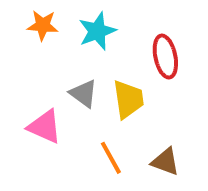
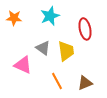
orange star: (43, 25) -> (14, 18), moved
brown triangle: (165, 162) -> (85, 83), turned -42

